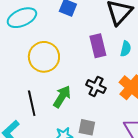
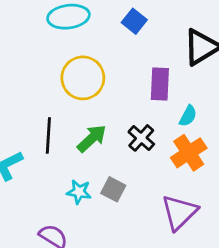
cyan semicircle: (126, 49) -> (188, 116), moved

